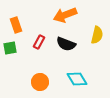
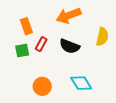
orange rectangle: (16, 25) -> (26, 26), moved
green square: (10, 48) -> (22, 50), moved

